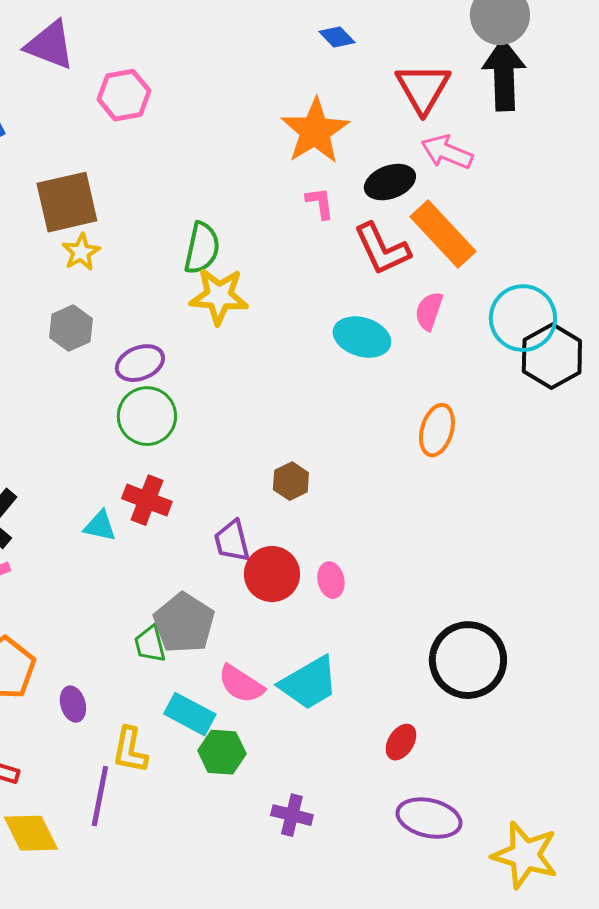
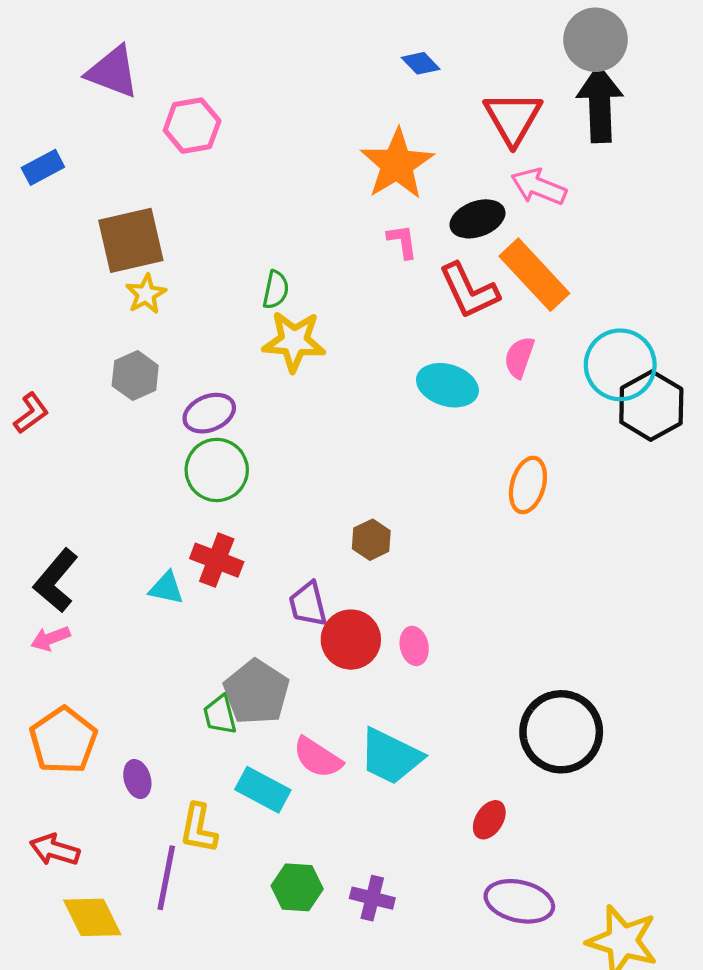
green semicircle: (202, 248) -> (276, 290), size x0.7
cyan trapezoid: (309, 683) -> (391, 756), turned 56
green hexagon: (222, 752) -> (297, 887), moved

